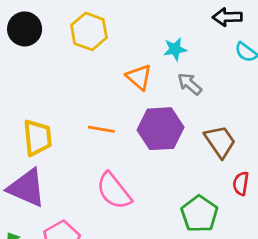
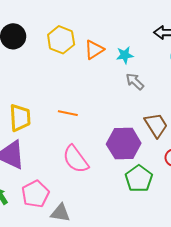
orange triangle: (139, 77) -> (94, 50), moved, turned 45
purple hexagon: (160, 129) -> (124, 144), moved

